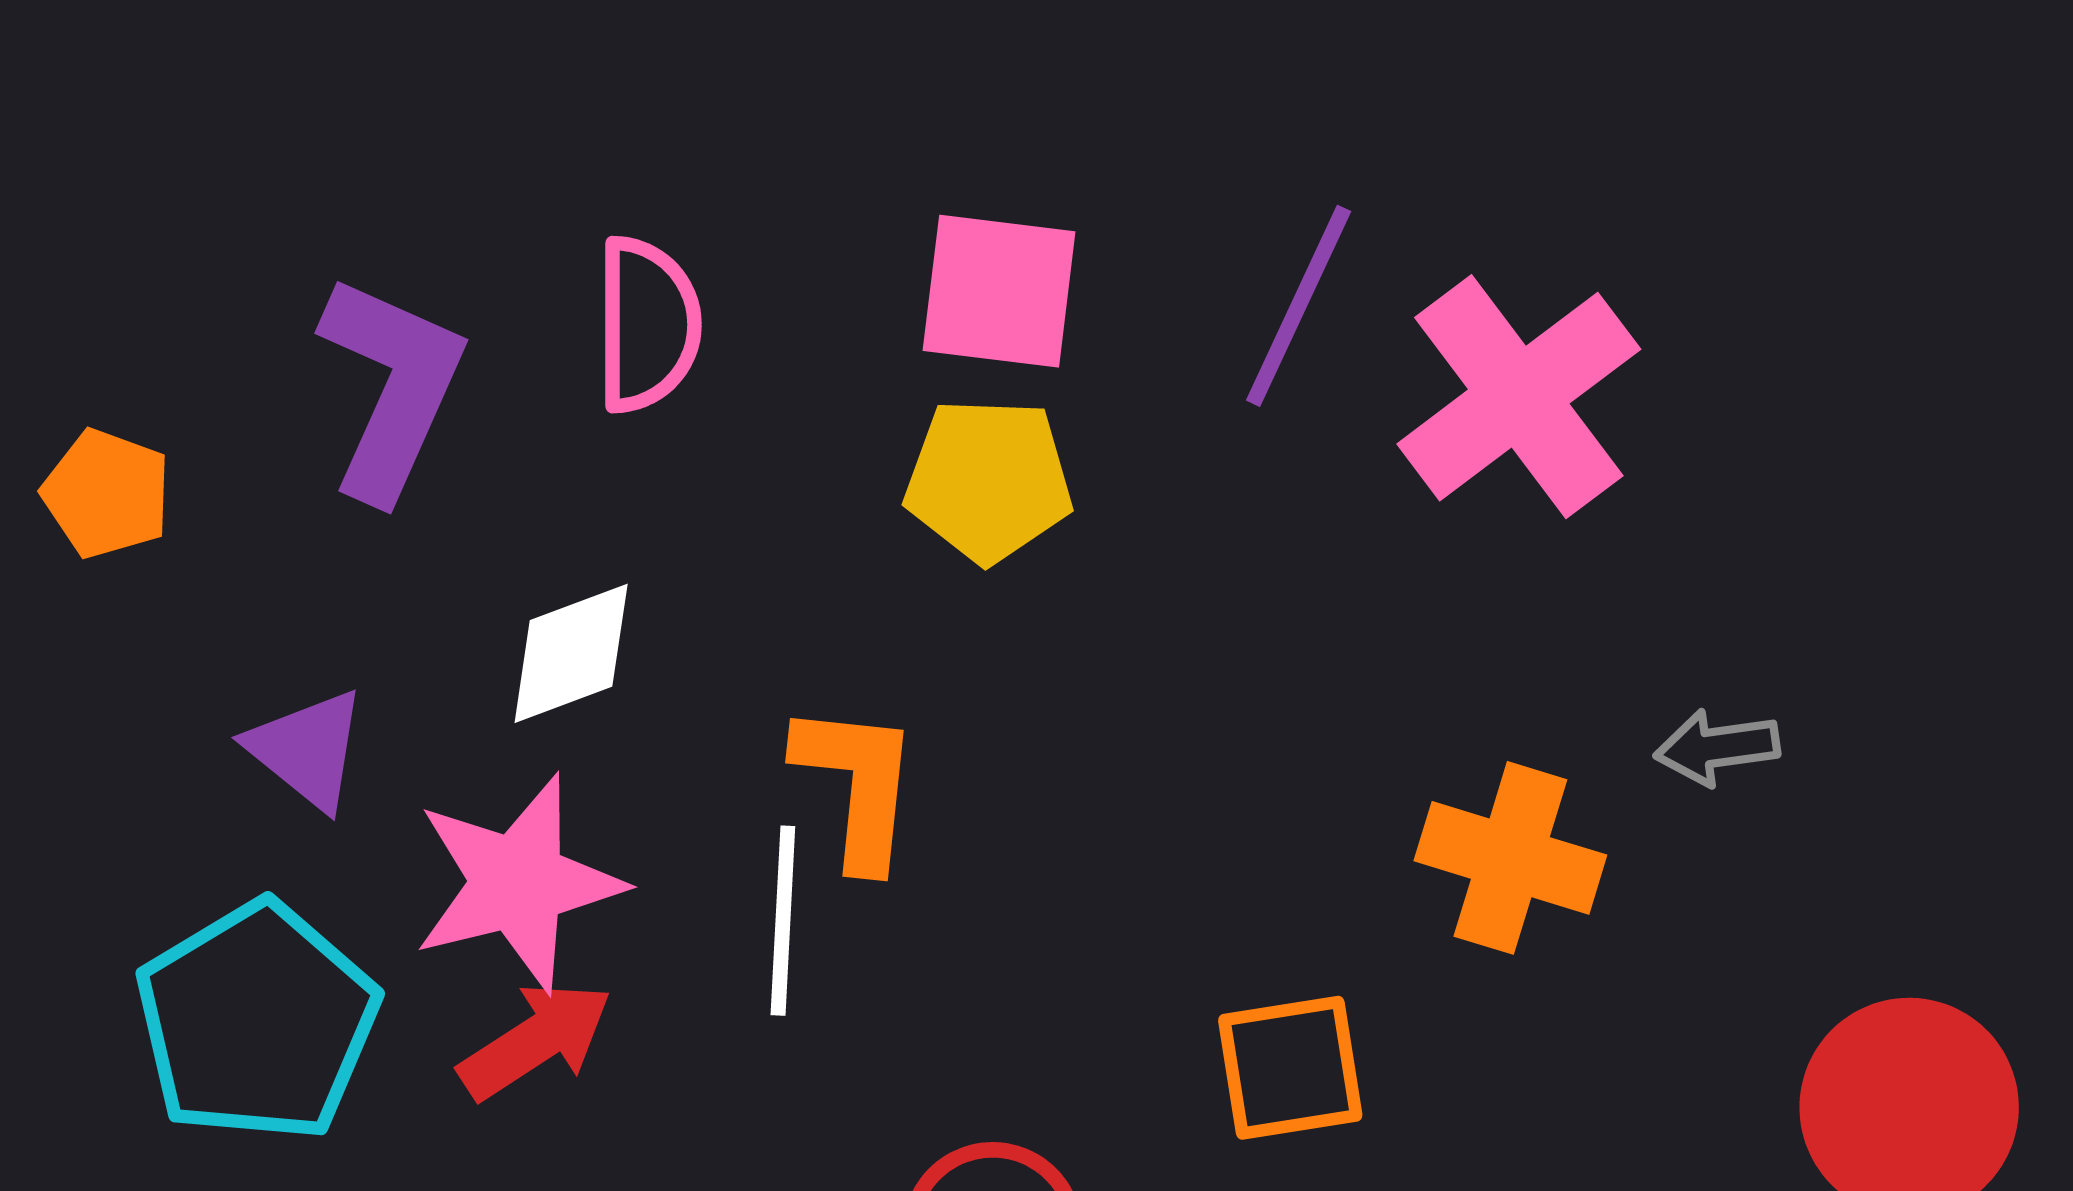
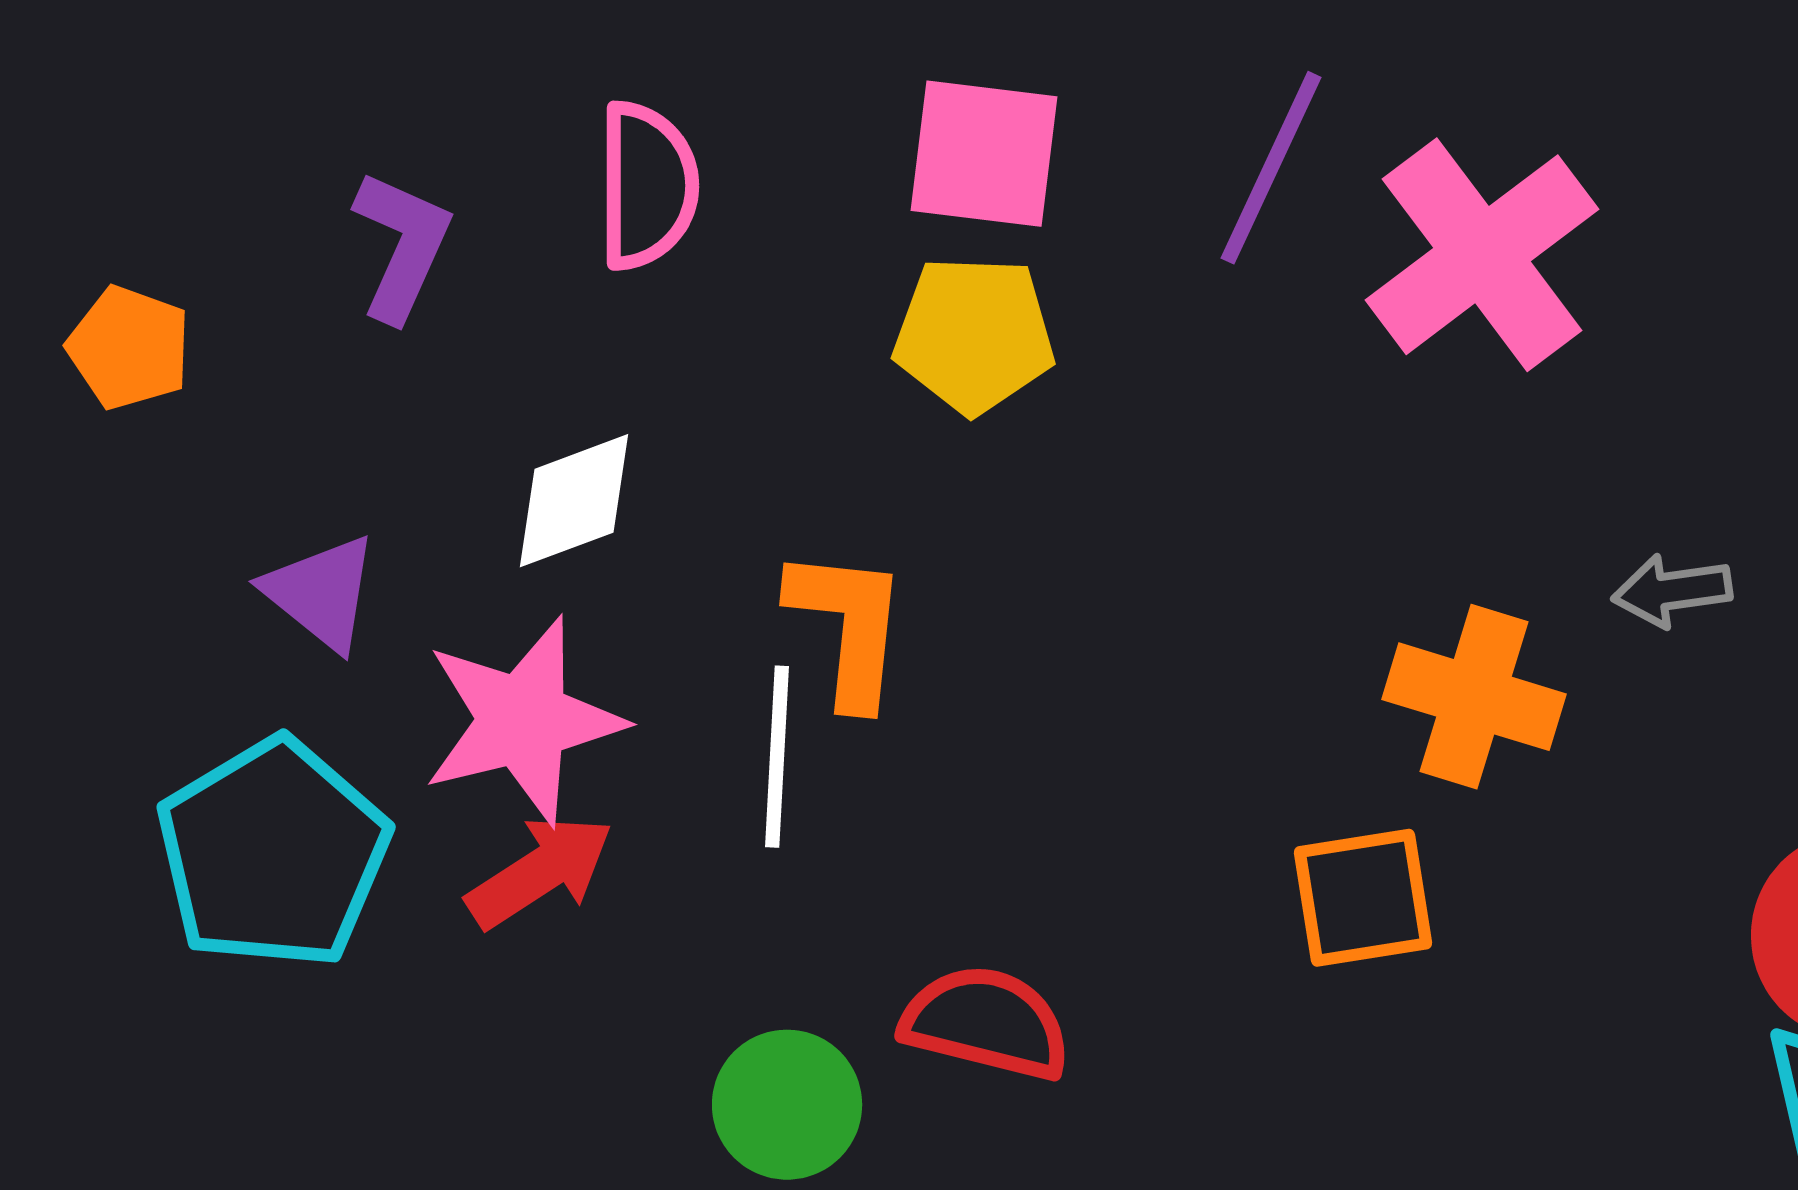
purple L-shape: (392, 387) -> (402, 246), size x0.7
orange square: (1290, 1068) -> (1363, 898), moved

